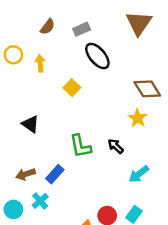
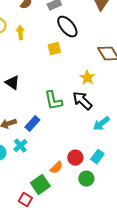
yellow square: (72, 88) -> (54, 49), moved, turned 32
yellow star: (138, 118) -> (87, 78), moved
black arrow: (116, 146) -> (82, 101), size x1.5

